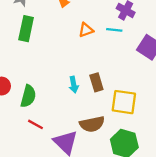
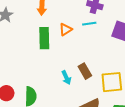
green rectangle: (26, 29) -> (44, 38), moved

